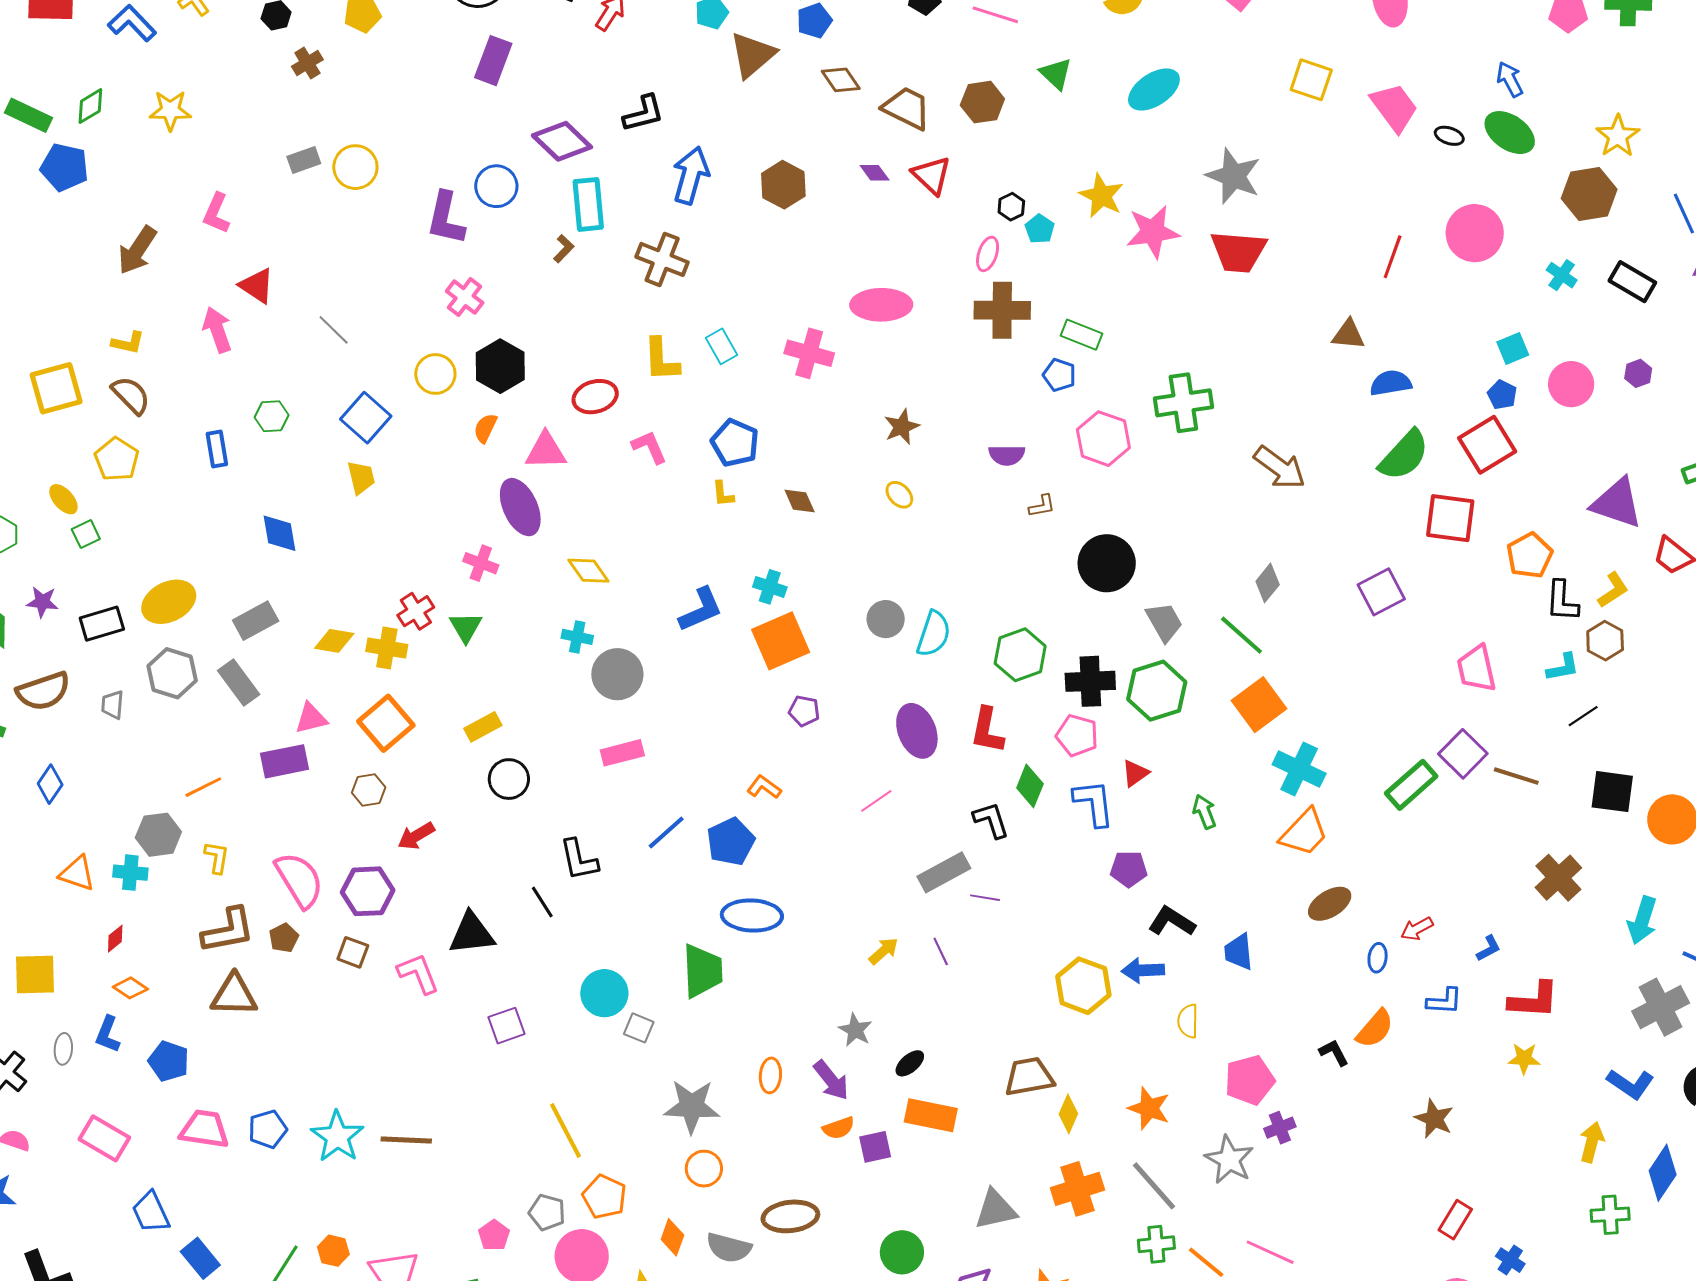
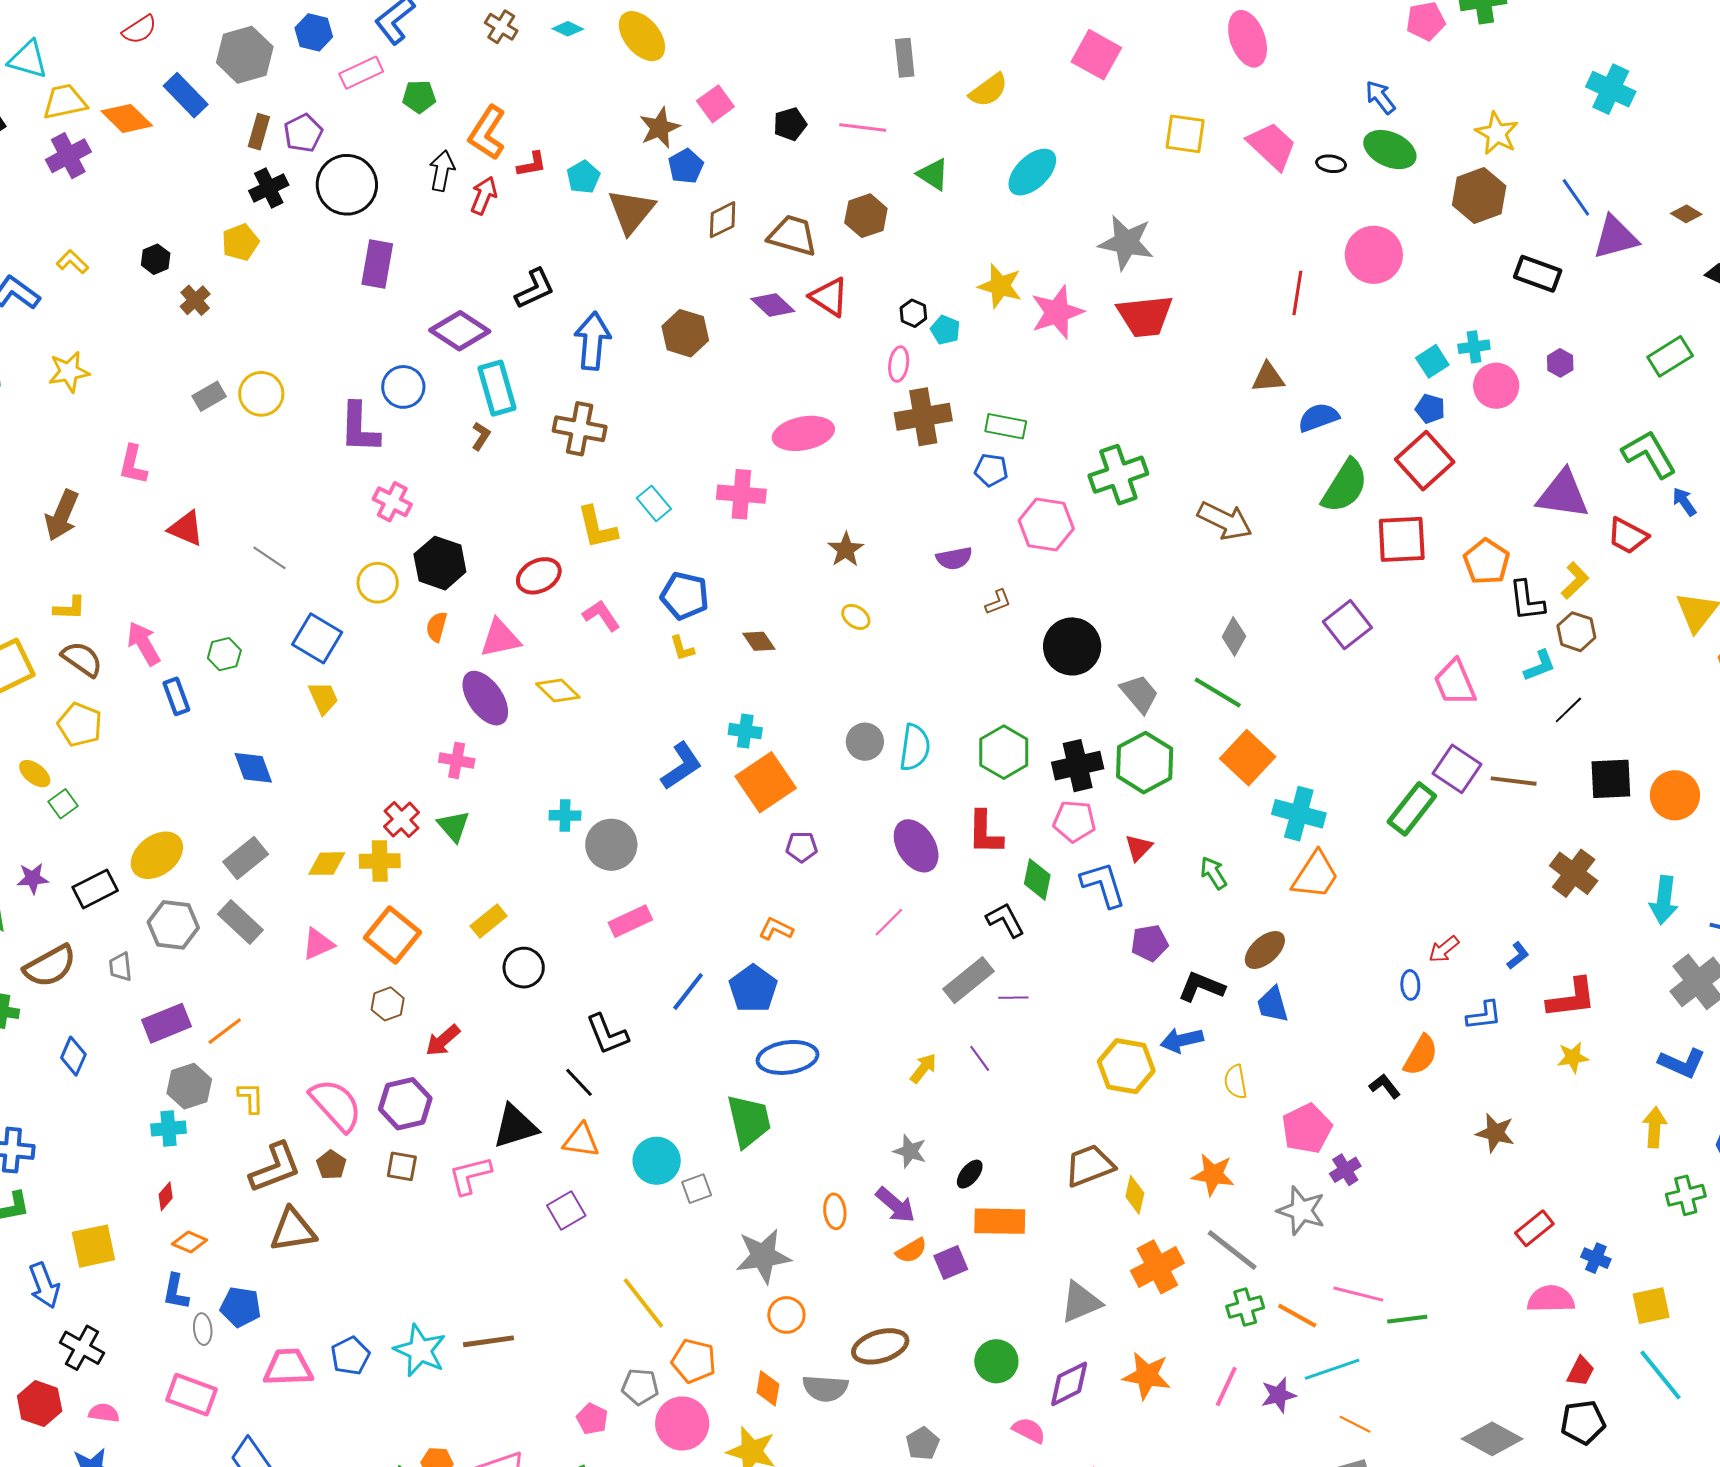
brown diamond: (841, 80) -> (723, 220), turned -72
purple diamond: (875, 173) -> (773, 305), size x1.4
cyan cross: (1562, 275) -> (1474, 347), moved, turned -32
pink arrow: (217, 330) -> (144, 643), moved
yellow diamond: (588, 571) -> (558, 690), moved
purple rectangle: (285, 761) -> (167, 1023), moved
orange triangle: (77, 873) -> (581, 1141), moved
brown ellipse: (1330, 904) -> (1265, 950), moved
pink L-shape: (418, 974) -> (470, 1175), turned -72
gray square: (639, 1028) -> (697, 1189), turned -32
gray ellipse: (63, 1049) -> (203, 1329), moved
red rectangle: (1455, 1220) -> (1534, 1228), turned 30

